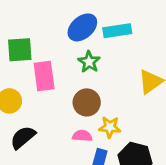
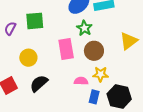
pink rectangle: (44, 76) -> (66, 49), moved
brown circle: (87, 102) -> (94, 51), moved

